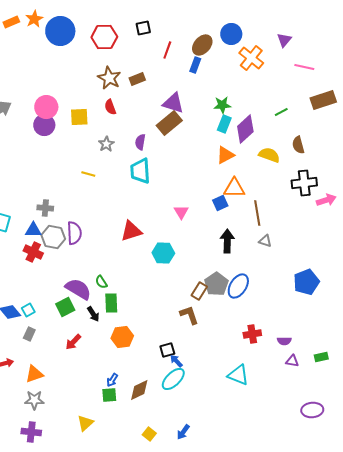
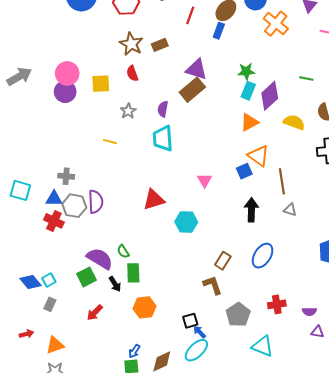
green line: (281, 112) -> (306, 79), turned 40
orange triangle: (234, 188) -> (258, 156), turned 35
gray pentagon: (216, 284) -> (238, 315), moved

